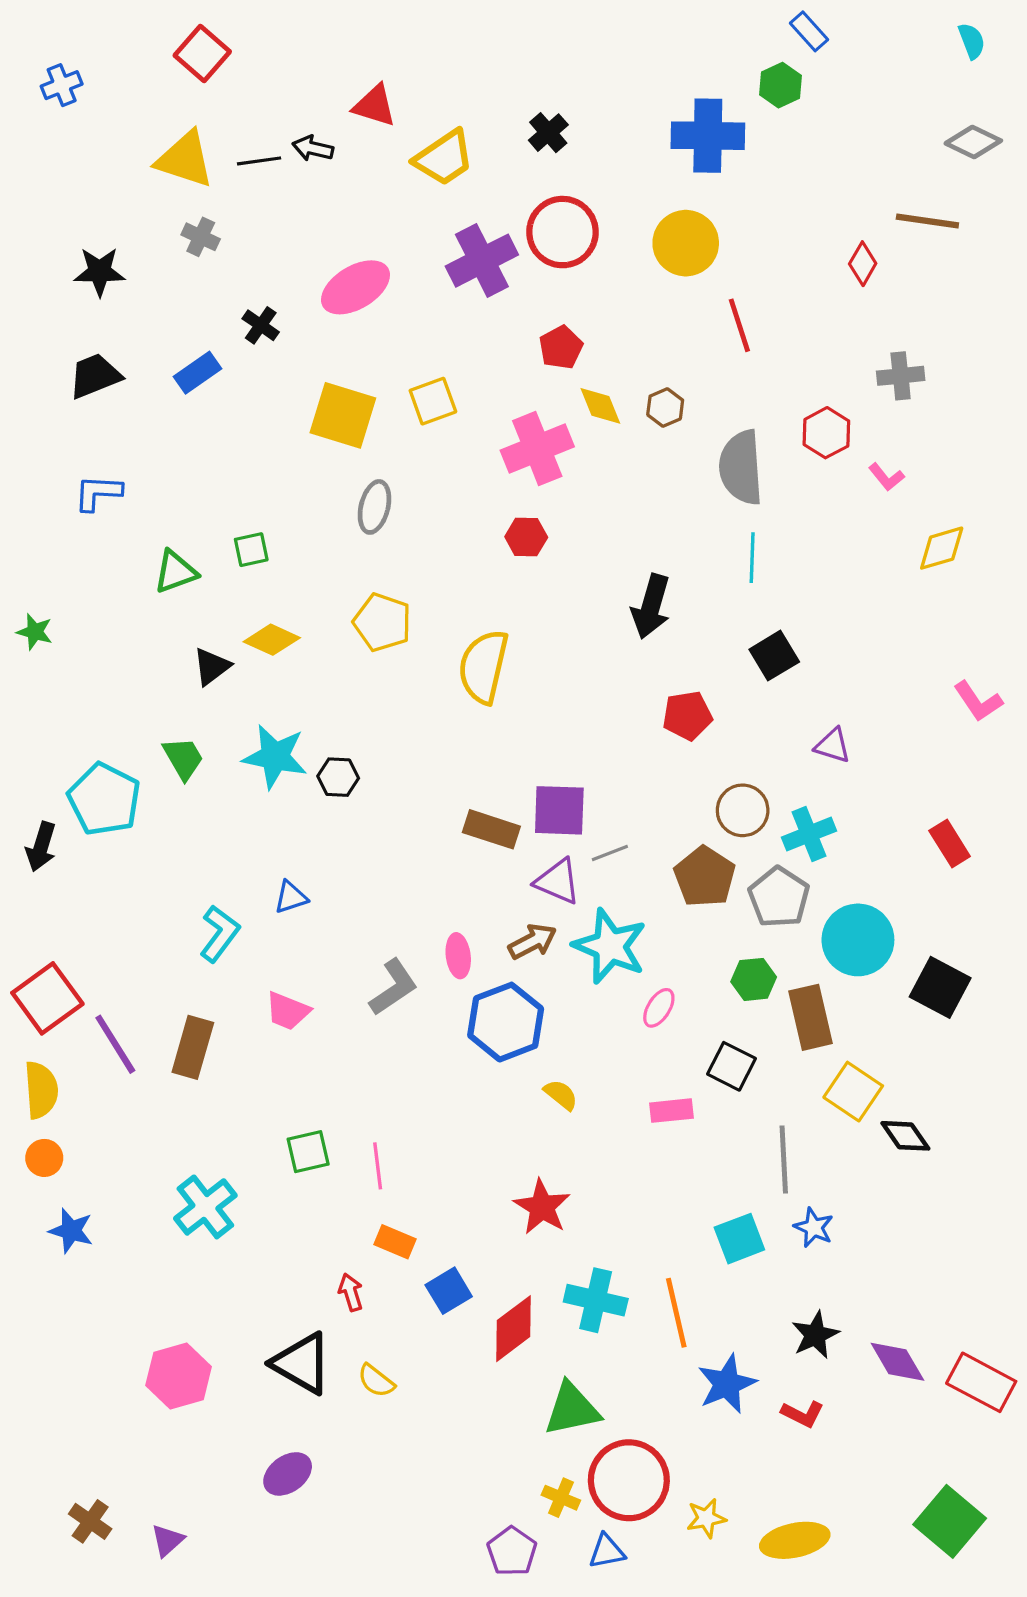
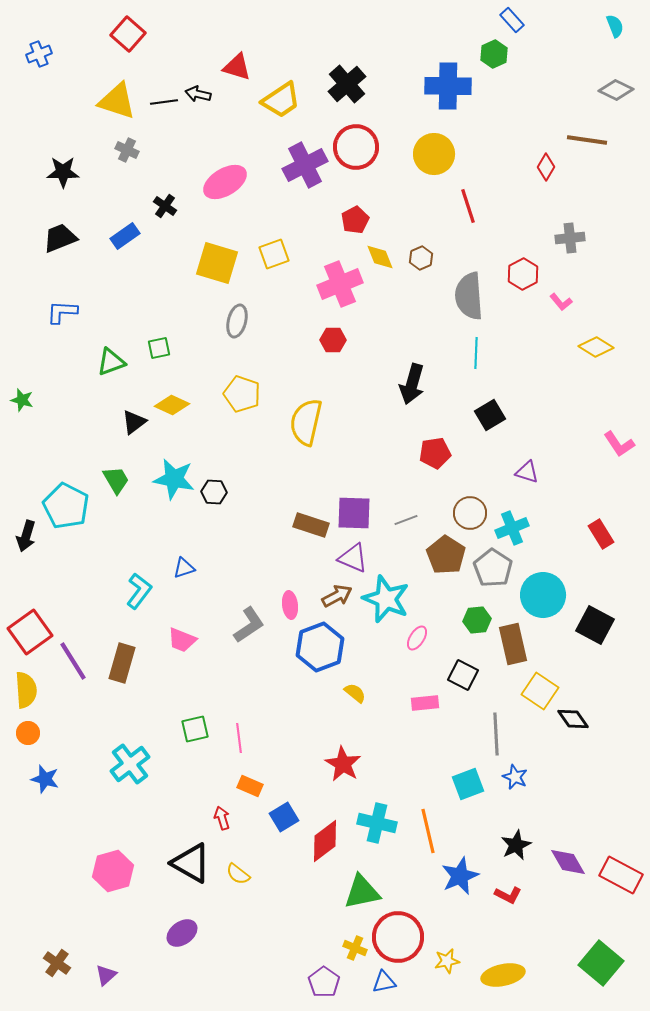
black cross: (548, 133) -> (347, 84), size x1.5
yellow diamond: (942, 548) -> (596, 347), turned 48
gray line: (610, 853) -> (406, 520), moved

